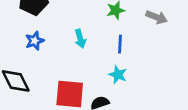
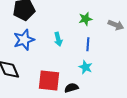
blue star: (35, 41) -> (24, 40), size x1.5

